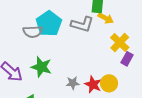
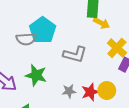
gray L-shape: (82, 24) -> (75, 55), moved
red star: (93, 84) -> (90, 92), turned 30

